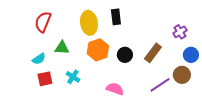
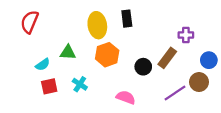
red semicircle: (43, 22) -> (30, 22), moved
purple cross: (180, 32) -> (186, 35), moved, turned 32
black circle: (125, 55) -> (143, 67), moved

